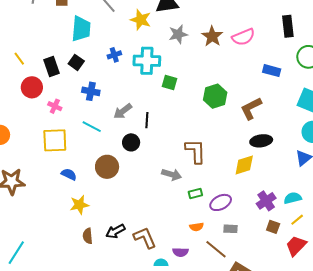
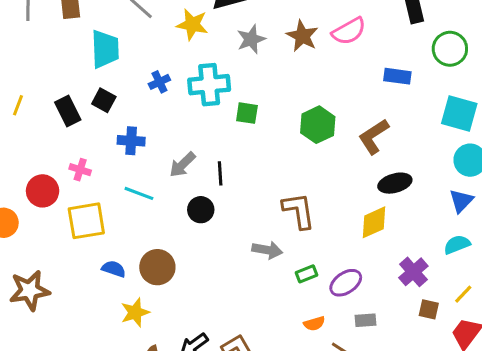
yellow line: (19, 59) -> (18, 105), turned 64
red circle: (32, 87) -> (43, 191), moved
brown circle: (107, 167) -> (157, 267), moved
cyan semicircle: (293, 198) -> (457, 244), moved

